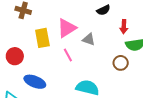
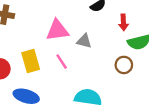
pink triangle: (67, 28) -> (57, 30), turned 30
yellow rectangle: (42, 38) -> (31, 61), moved

